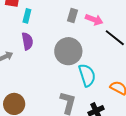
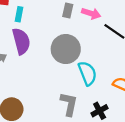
purple semicircle: (27, 41) -> (21, 41), size x1.4

